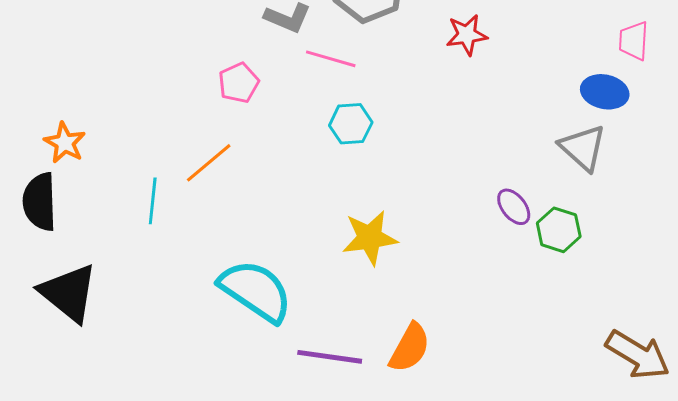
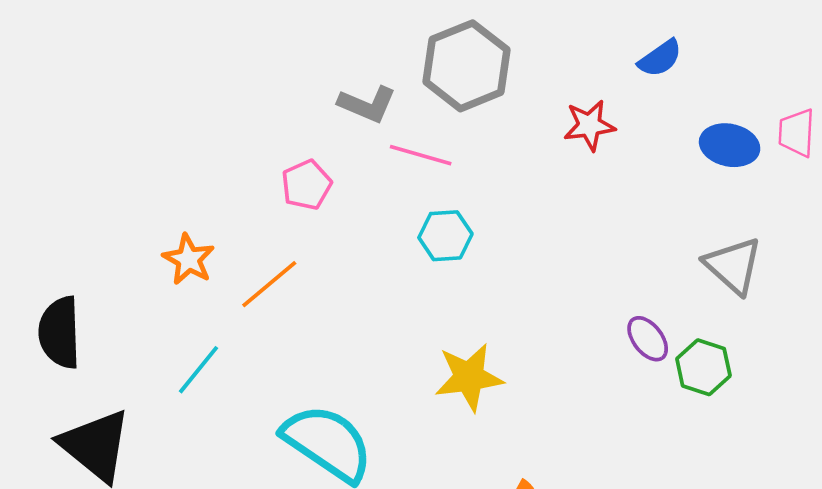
blue ellipse: (605, 92) -> (730, 145), moved
orange star: (65, 143) -> (189, 259), moved
cyan line: (153, 201) -> (199, 370), moved, turned 33

